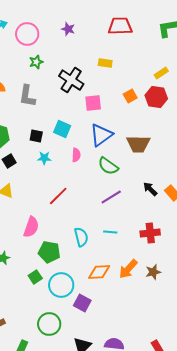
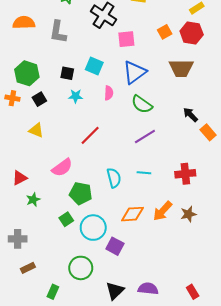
brown trapezoid: (138, 144) -> (181, 68), moved
black arrow: (150, 189) -> (190, 115), moved
pink semicircle: (31, 227) -> (62, 168), turned 35

